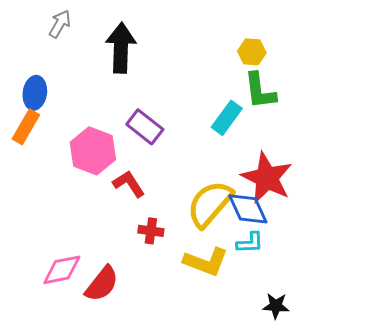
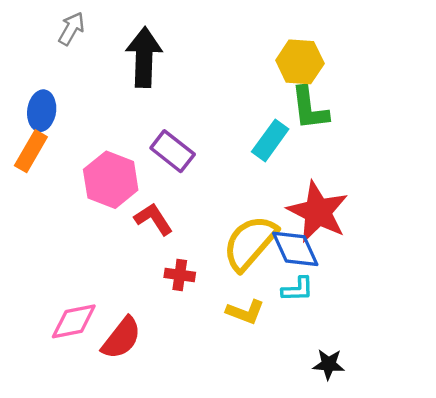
yellow hexagon: (252, 52) -> (300, 62), size x1.4
yellow L-shape: (206, 262) -> (245, 312), size x0.7

